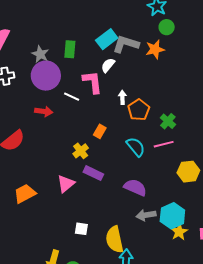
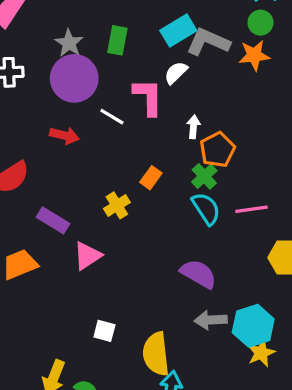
green circle: (167, 27) -> (260, 23), moved
green cross: (168, 121) -> (204, 176), moved
purple rectangle: (93, 173) -> (53, 220), moved

